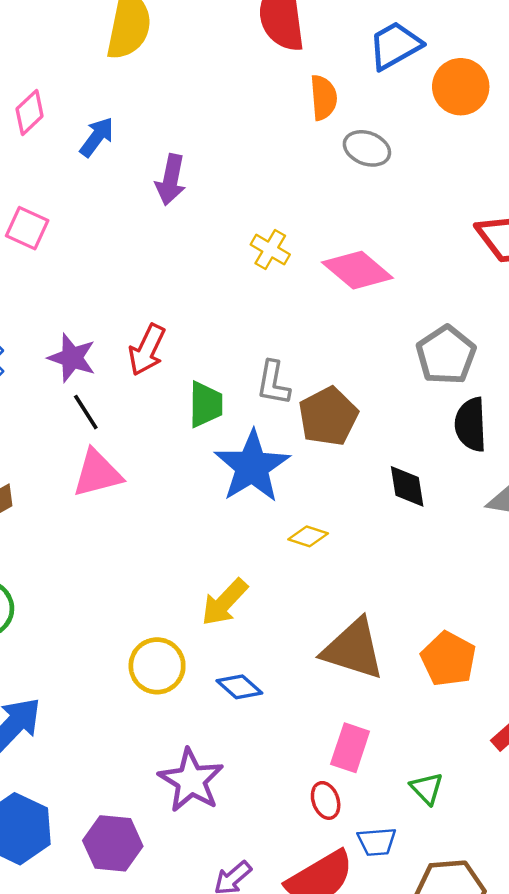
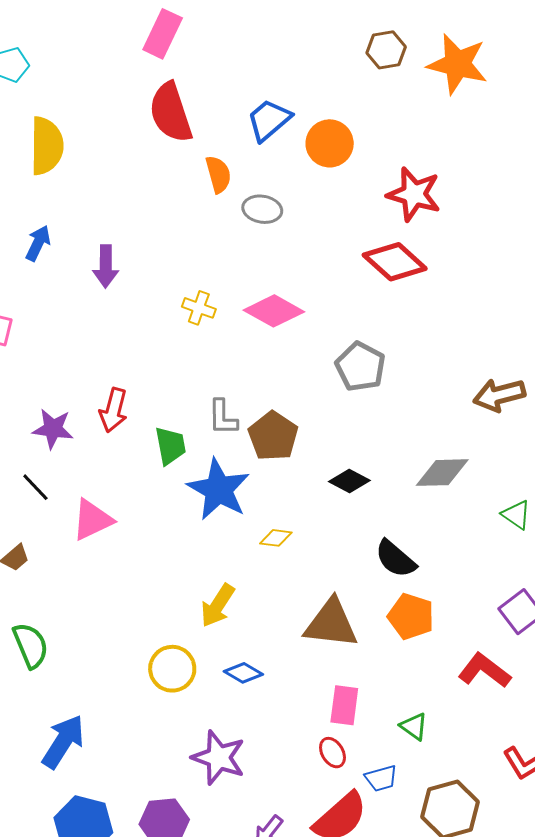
black line: (86, 412) -> (35, 487), moved
black semicircle: (471, 425) -> (395, 559), moved, turned -36
black diamond: (407, 486) -> (349, 481), turned -42

